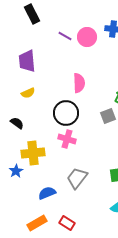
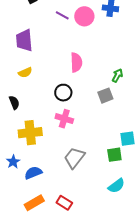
black circle: (66, 113) -> (63, 93), size x0.7
black semicircle: (17, 123) -> (14, 103), turned 32
blue star: (16, 171) -> (13, 162), moved
blue semicircle: (47, 193) -> (33, 173), moved

